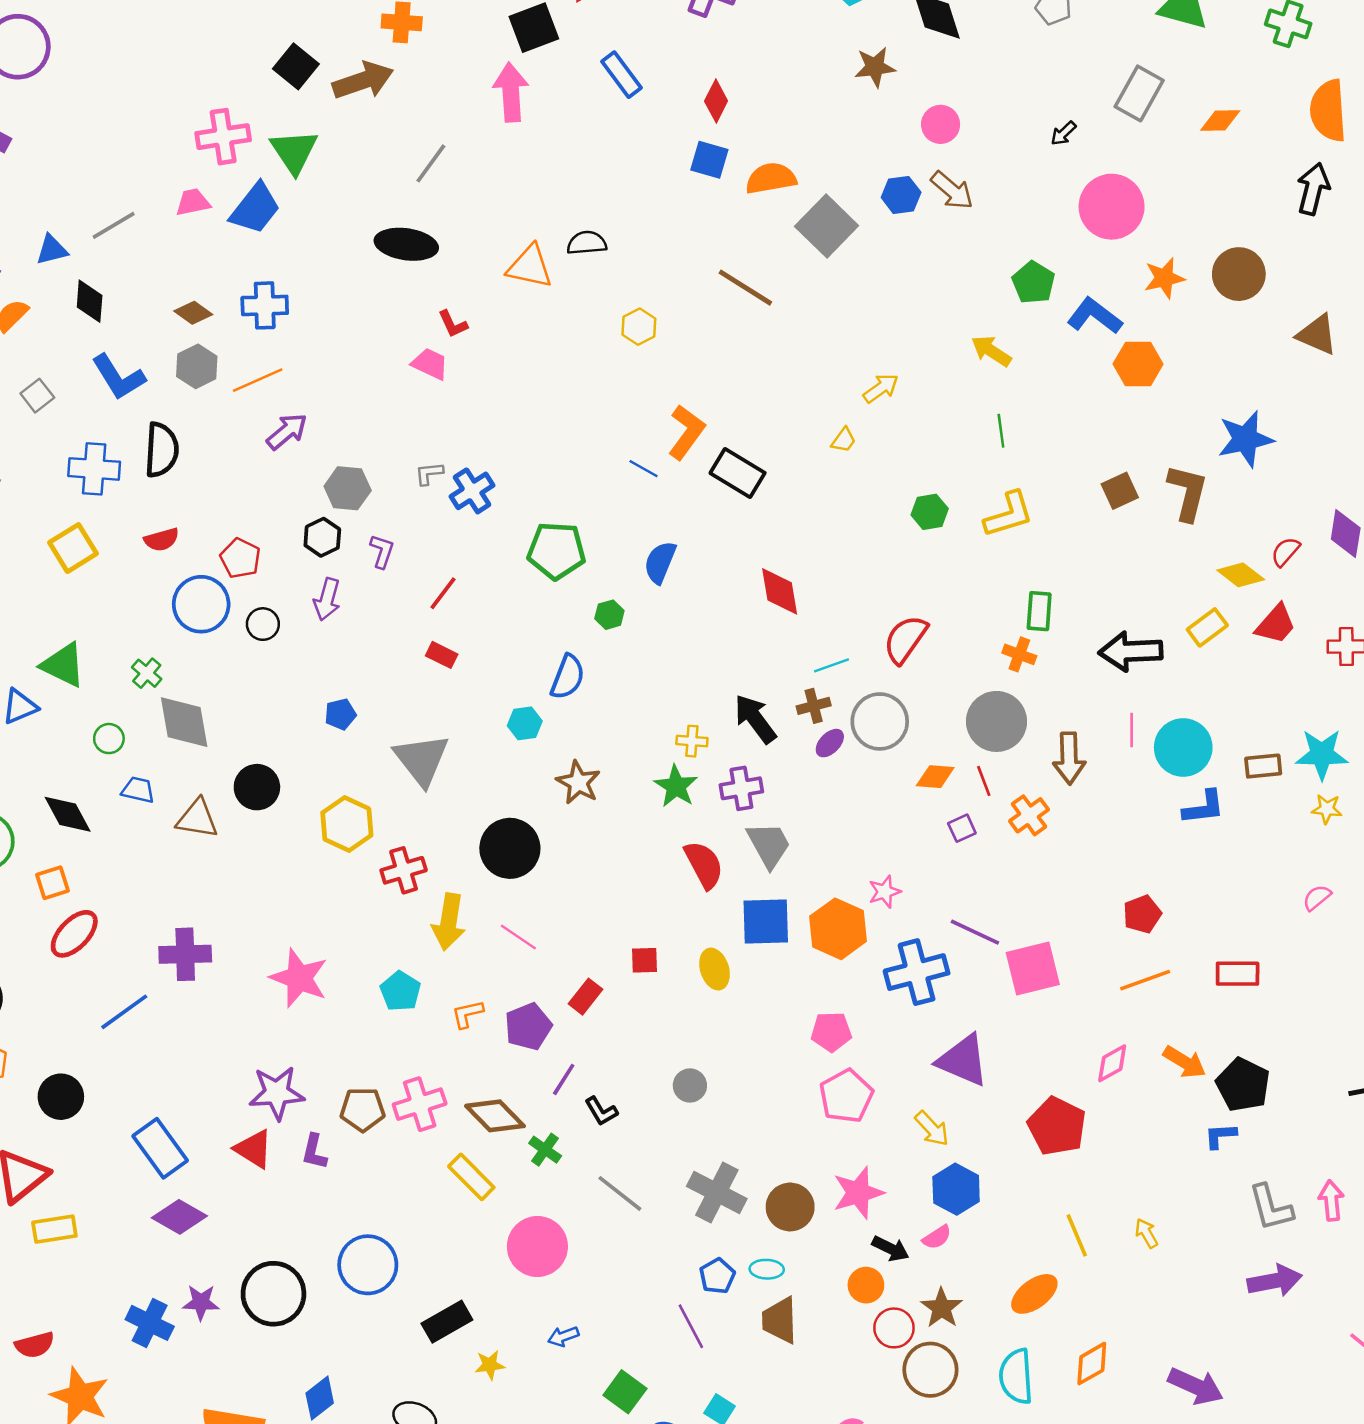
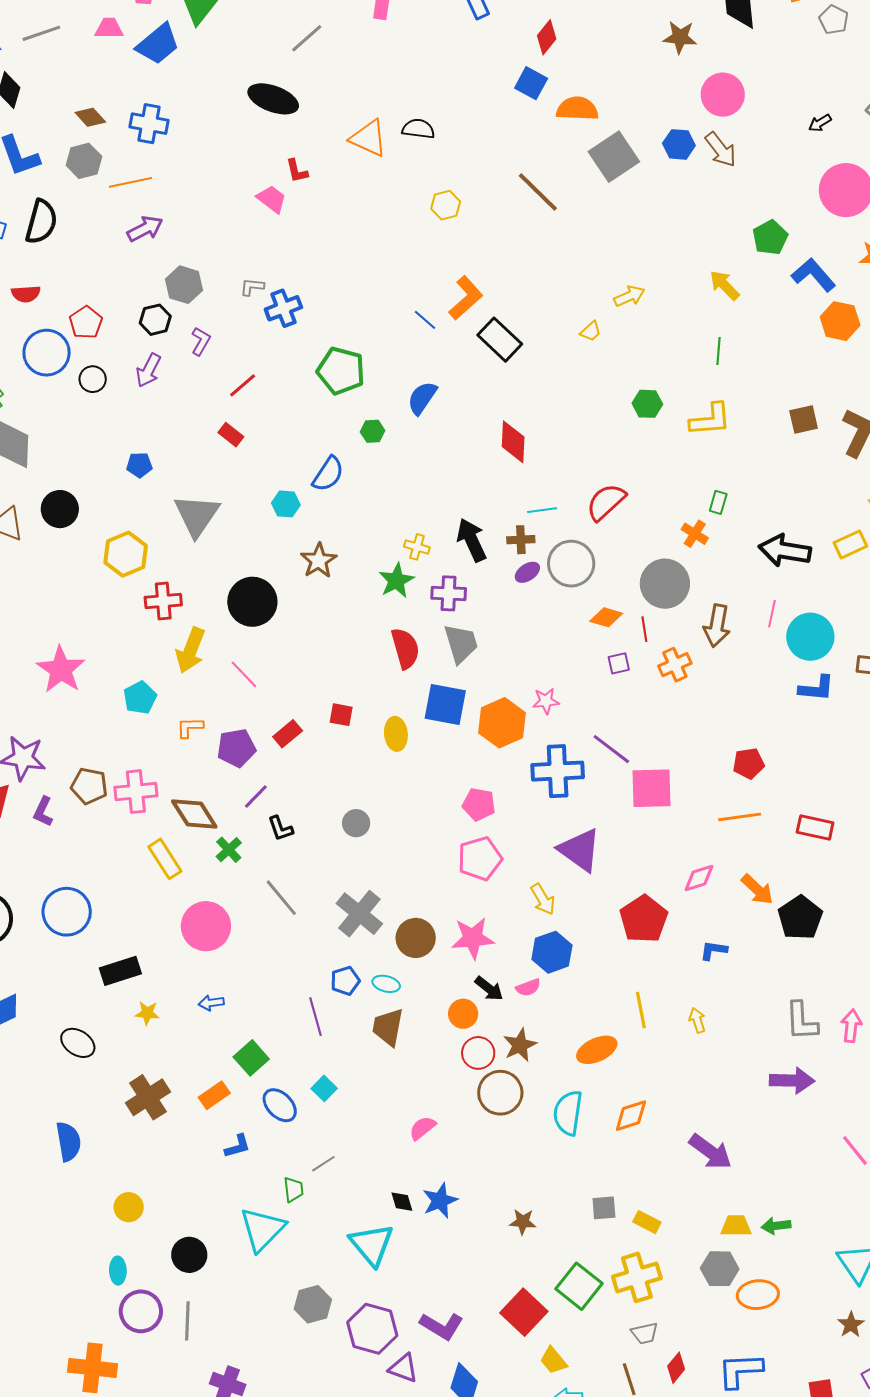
pink circle: (941, 124) -> (723, 95), size x1.4
green rectangle: (1039, 611) -> (718, 502), size x0.7
blue L-shape: (1220, 1136) -> (714, 950), moved

